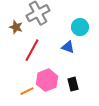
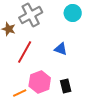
cyan circle: (80, 27) -> (73, 13), moved

